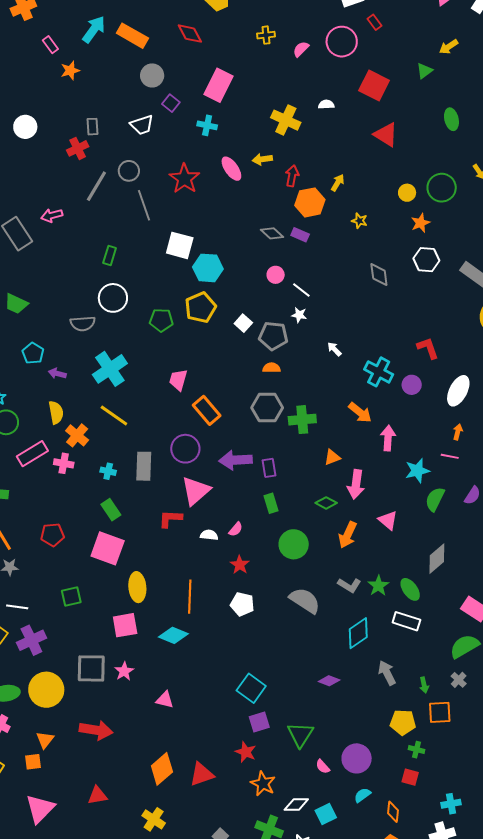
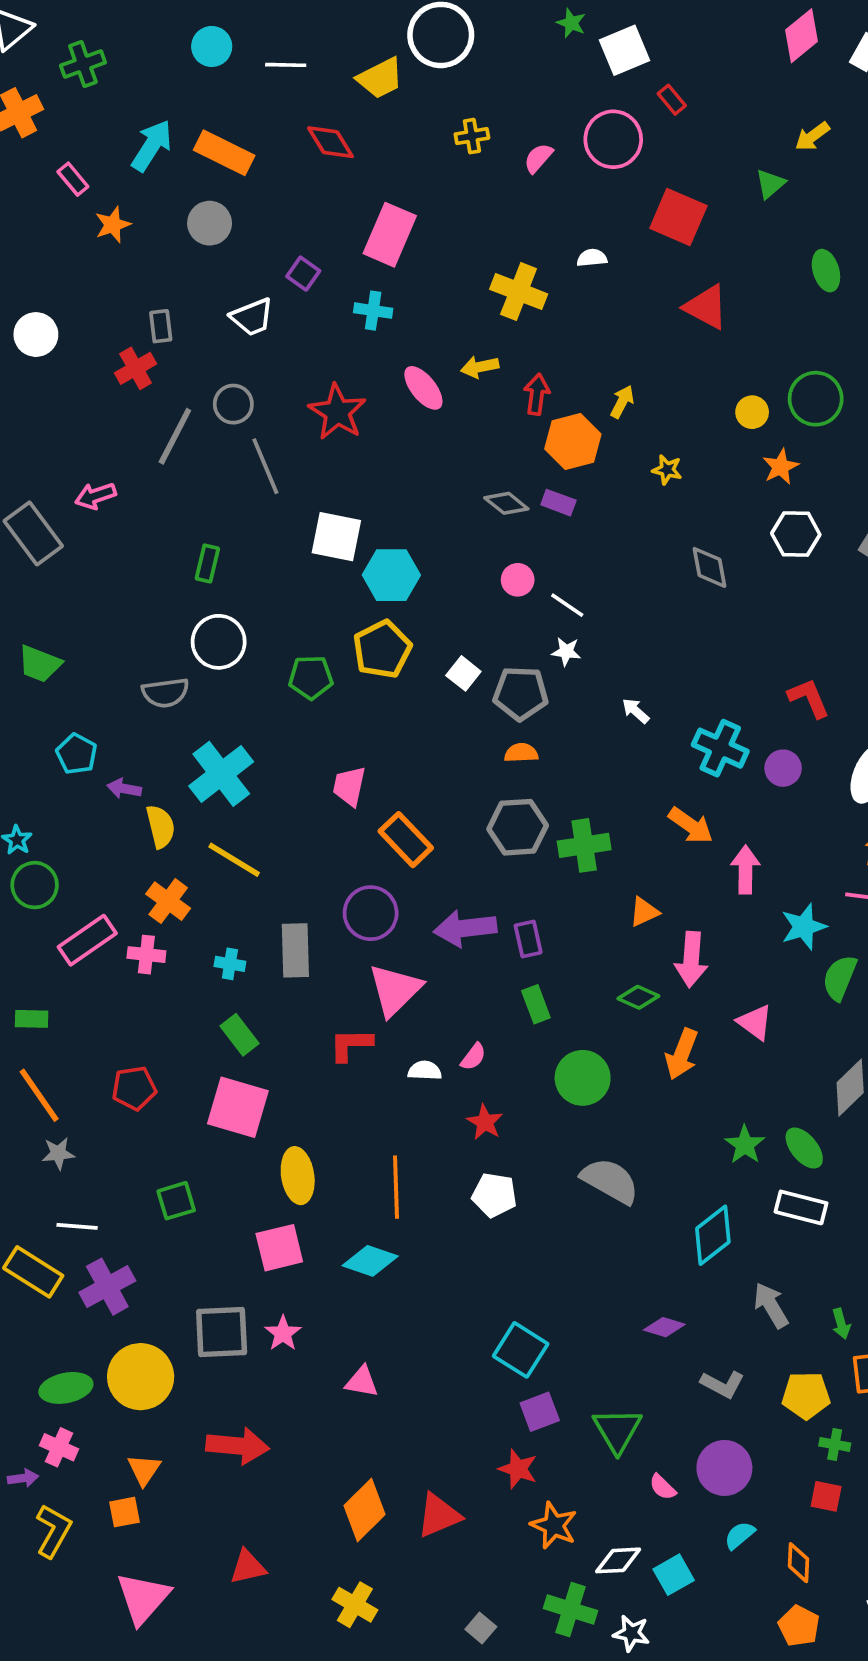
gray circle: (152, 75) -> (210, 223), moved
yellow semicircle: (56, 413) -> (161, 827), moved
gray L-shape: (349, 585) -> (723, 1384), moved

